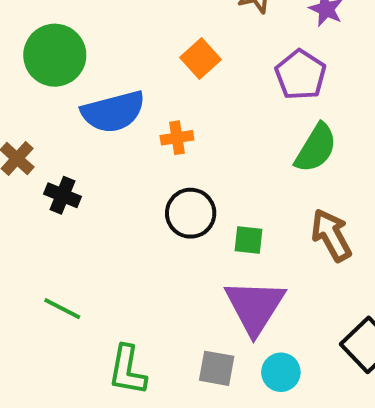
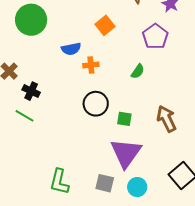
blue semicircle: (113, 112) -> (71, 49), moved, size x0.6
green semicircle: (316, 148) -> (138, 71), moved, size x0.6
green line: (62, 309) -> (25, 116), moved

